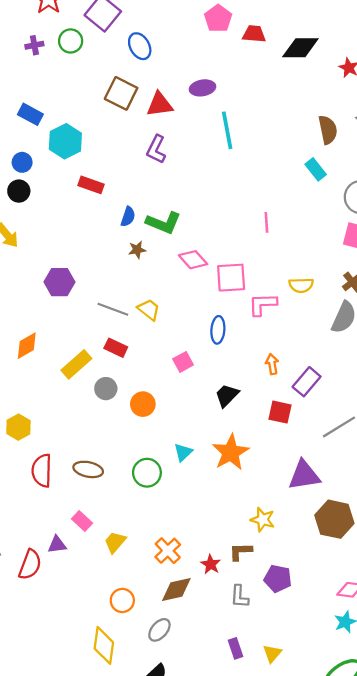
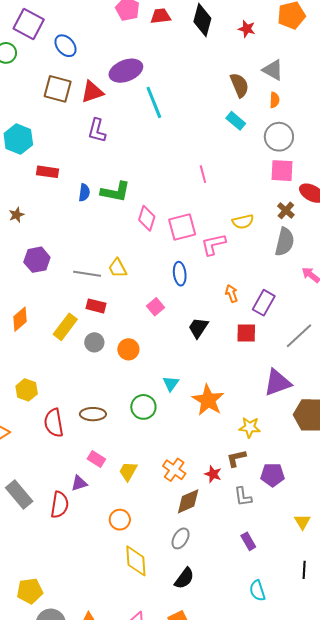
black diamond: (300, 48) -> (202, 20), turned -64
purple ellipse: (203, 88) -> (126, 71), size x1.5
brown star: (137, 250) -> (16, 215), moved
pink diamond: (193, 260) -> (147, 218), turned 70
yellow trapezoid: (149, 310) -> (118, 268), turned -145
orange star: (231, 452) -> (208, 400), moved
orange circle: (122, 600) -> (120, 520), moved
yellow triangle: (272, 653) -> (302, 522), moved

